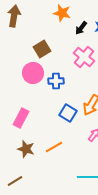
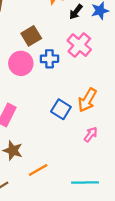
blue cross: (56, 81) -> (49, 59), moved
orange line: (54, 147) -> (38, 170), moved

